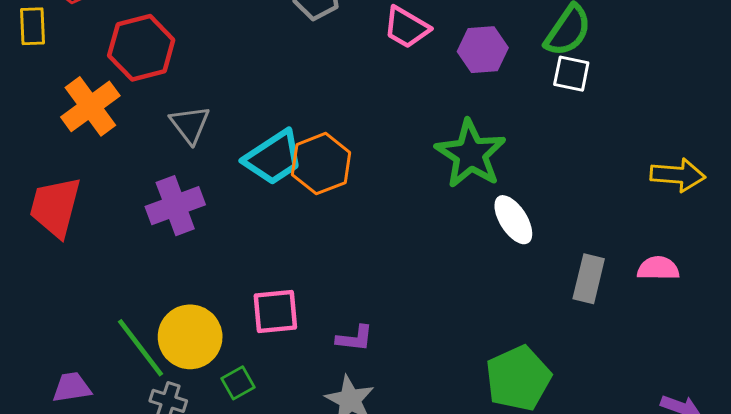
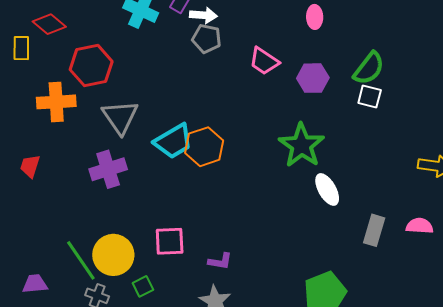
orange cross: (90, 106) -> (56, 102), turned 30
gray triangle: (190, 125) -> (120, 117), size x1.4
red trapezoid: (55, 207) -> (30, 166), size x0.6

